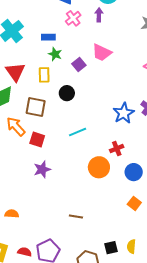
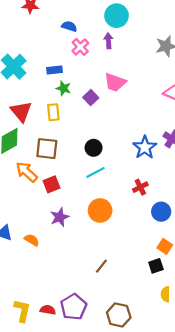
black circle: (67, 93) -> (94, 148), moved
red square: (37, 140) -> (51, 184), turned -35
orange circle: (99, 167) -> (100, 210), moved
orange semicircle: (12, 214) -> (32, 240), moved, turned 32
brown line: (76, 217) -> (101, 266), turned -56
black square: (111, 248) -> (156, 266), moved

